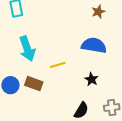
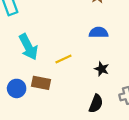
blue semicircle: (94, 45) -> (99, 32), size x0.7

